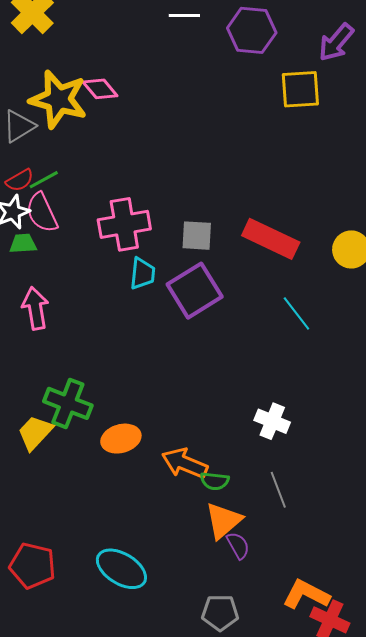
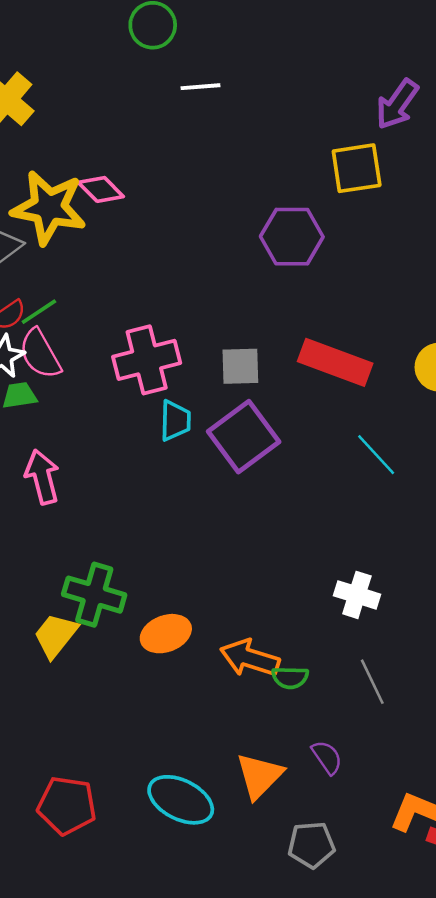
purple hexagon: (252, 30) -> (292, 237), moved
orange triangle: (223, 521) -> (260, 776), moved

